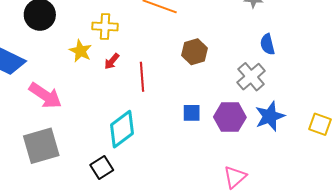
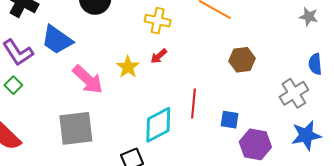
yellow star: (80, 51) -> (128, 67), moved
red line: (142, 77) -> (193, 103), moved
purple hexagon: (230, 117) -> (255, 144), moved

